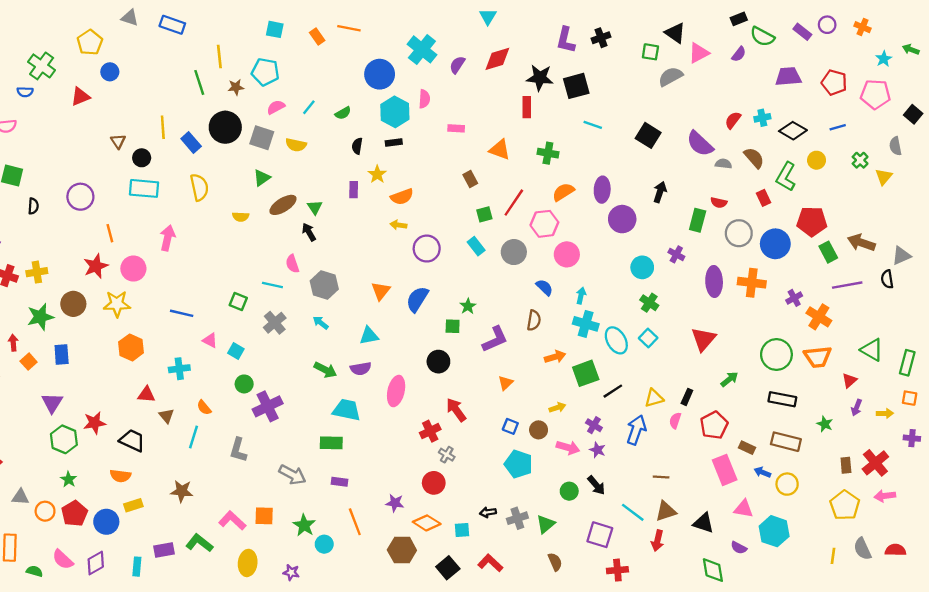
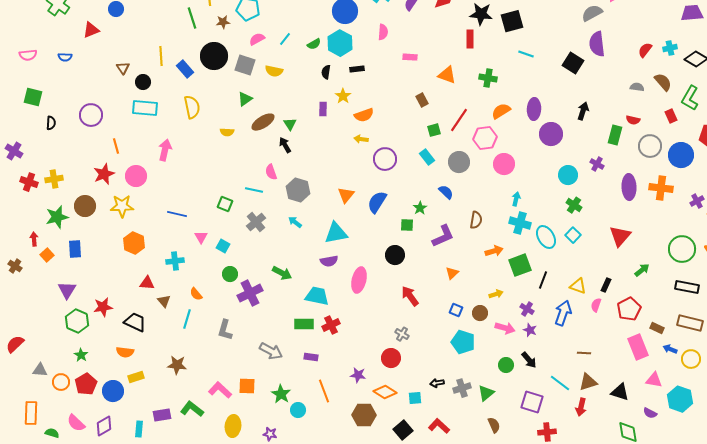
blue semicircle: (25, 92) -> (65, 57), moved
cyan hexagon: (395, 112) -> (340, 43), moved
purple semicircle: (700, 144) -> (597, 44), moved, turned 40
blue semicircle: (544, 287) -> (446, 192), moved
cyan triangle: (369, 336) -> (336, 233), size x1.4
pink triangle: (210, 340) -> (201, 237), turned 32
green arrow: (325, 370) -> (282, 273), moved
black line: (613, 391) -> (543, 280), turned -36
yellow triangle: (654, 398) -> (578, 286), turned 36
red cross: (430, 431) -> (331, 325), moved

